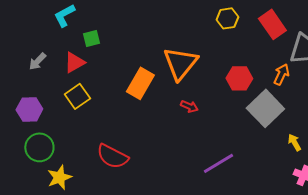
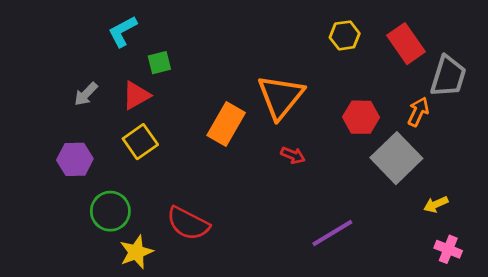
yellow arrow: (294, 142) -> (436, 204), turned -84
green circle: (39, 147) -> (110, 211), moved
yellow star: (59, 177) -> (136, 252), moved

